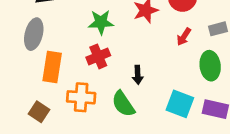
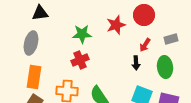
orange rectangle: (52, 67) -> (34, 77), moved
black arrow: (138, 75) -> (136, 63), moved

